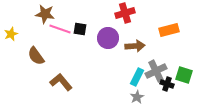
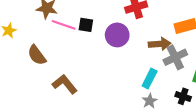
brown arrow: (135, 46) -> (160, 44), moved
gray cross: (156, 71) -> (175, 57), moved
black cross: (167, 84) -> (183, 96), moved

